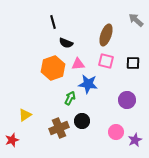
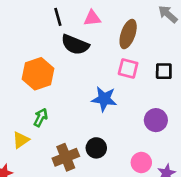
black semicircle: (66, 43) -> (75, 45), size x1.5
pink triangle: (78, 64) -> (92, 18), moved
orange hexagon: (53, 68) -> (38, 74), moved
green arrow: (70, 98) -> (41, 117), moved

